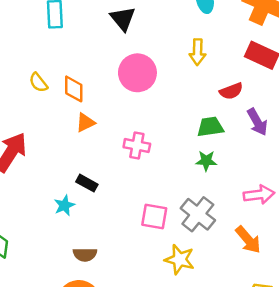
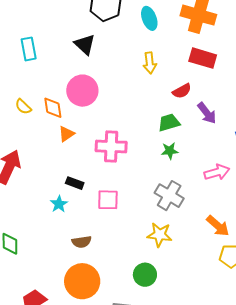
pink circle: (137, 73) -> (82, 91), moved
pink cross: (137, 146) -> (111, 147), size x1.4
pink square: (154, 217) -> (108, 200), moved
orange arrow: (248, 240) -> (218, 226), moved

